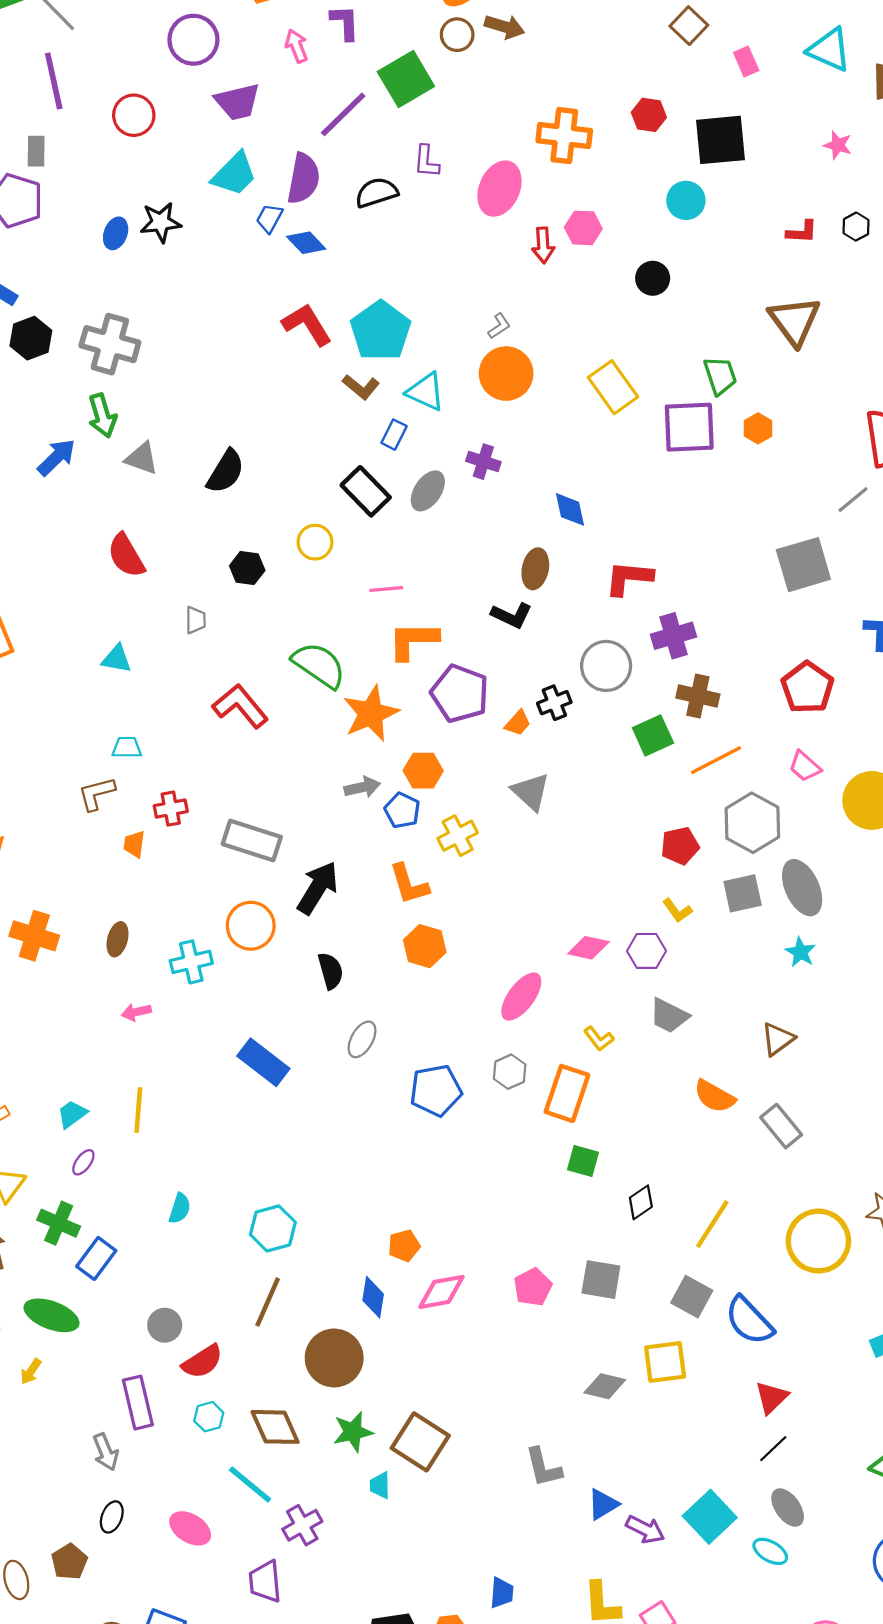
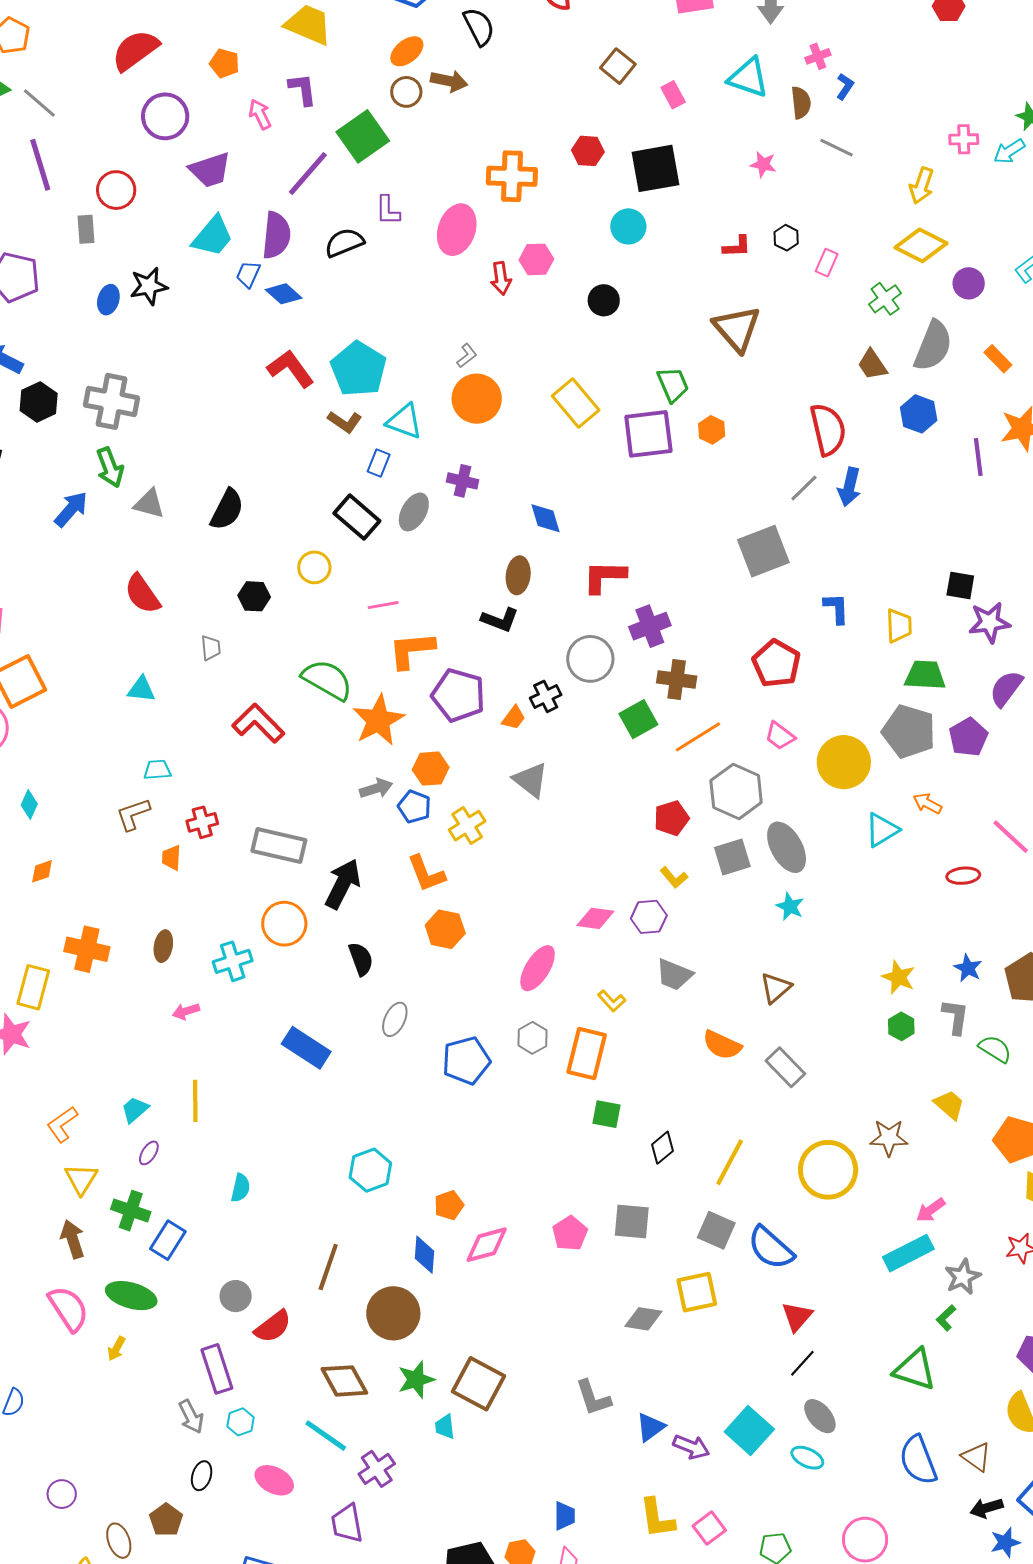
gray rectangle: (36, 151) -> (86, 229), moved
cyan hexagon: (273, 1228) -> (370, 1170), moved
cyan hexagon: (209, 1417) -> (241, 1422), moved

